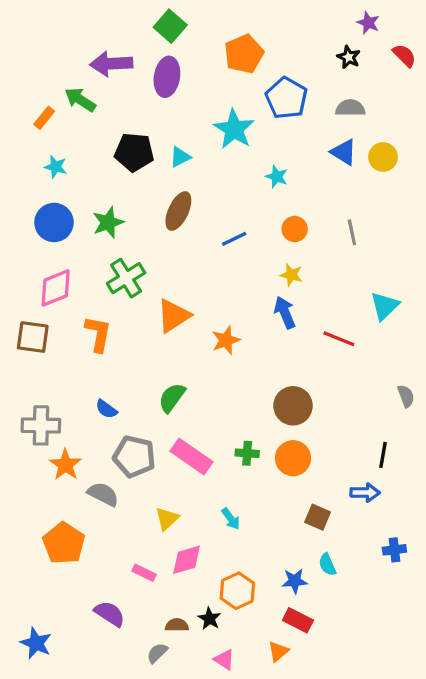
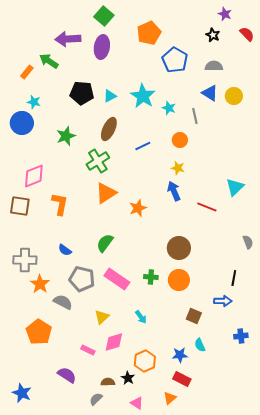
cyan star: (234, 129) -> (143, 96), moved
blue circle: (54, 222) -> (22, 123), moved
gray line: (352, 232) -> (195, 116), moved
green cross: (126, 278) -> (98, 161), moved

